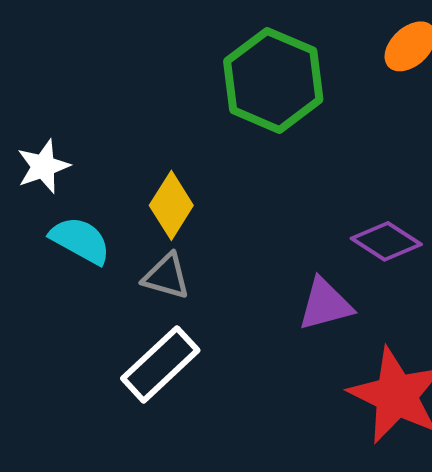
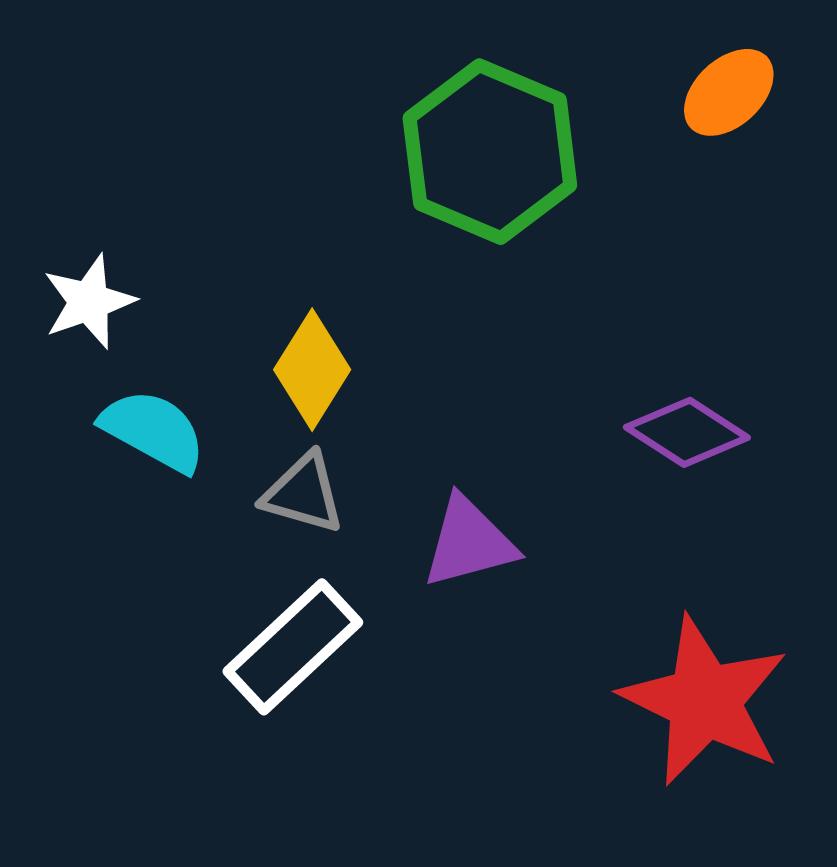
purple triangle: (325, 304) -> (469, 542), moved

